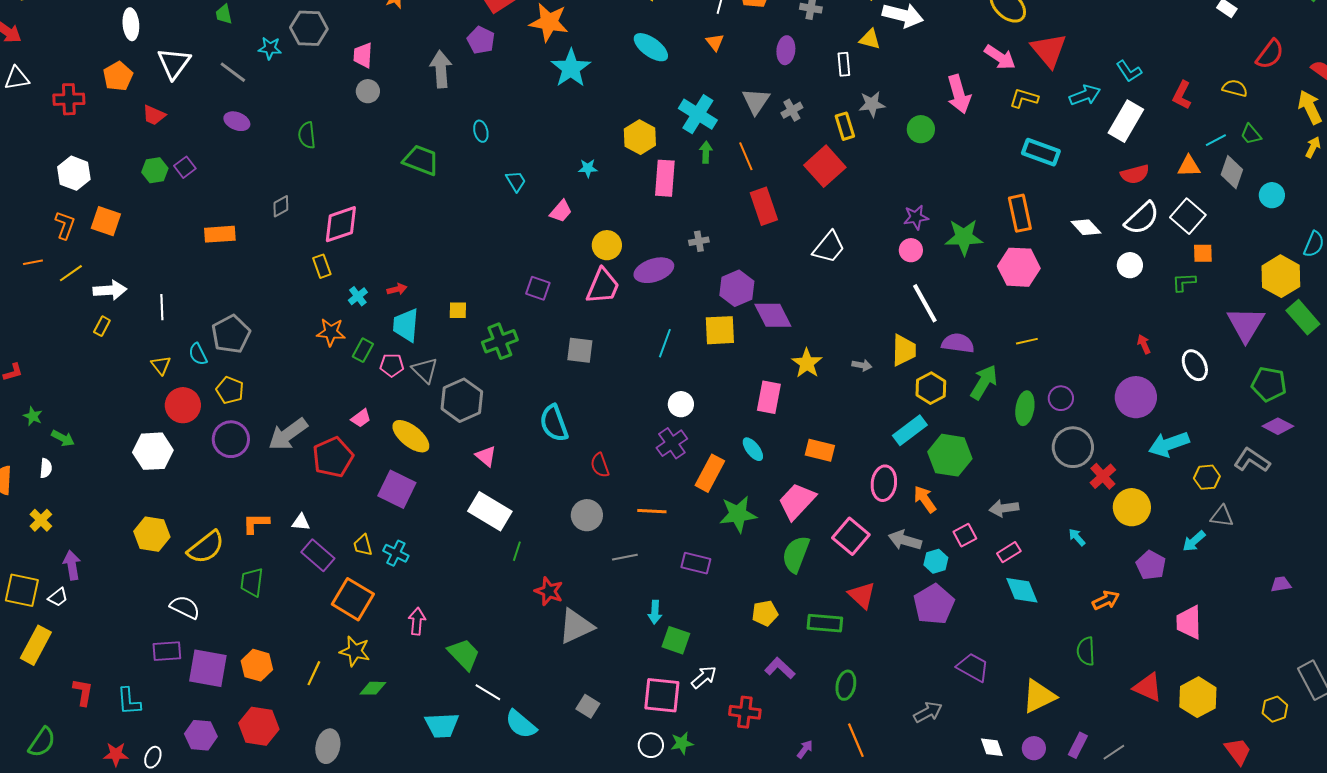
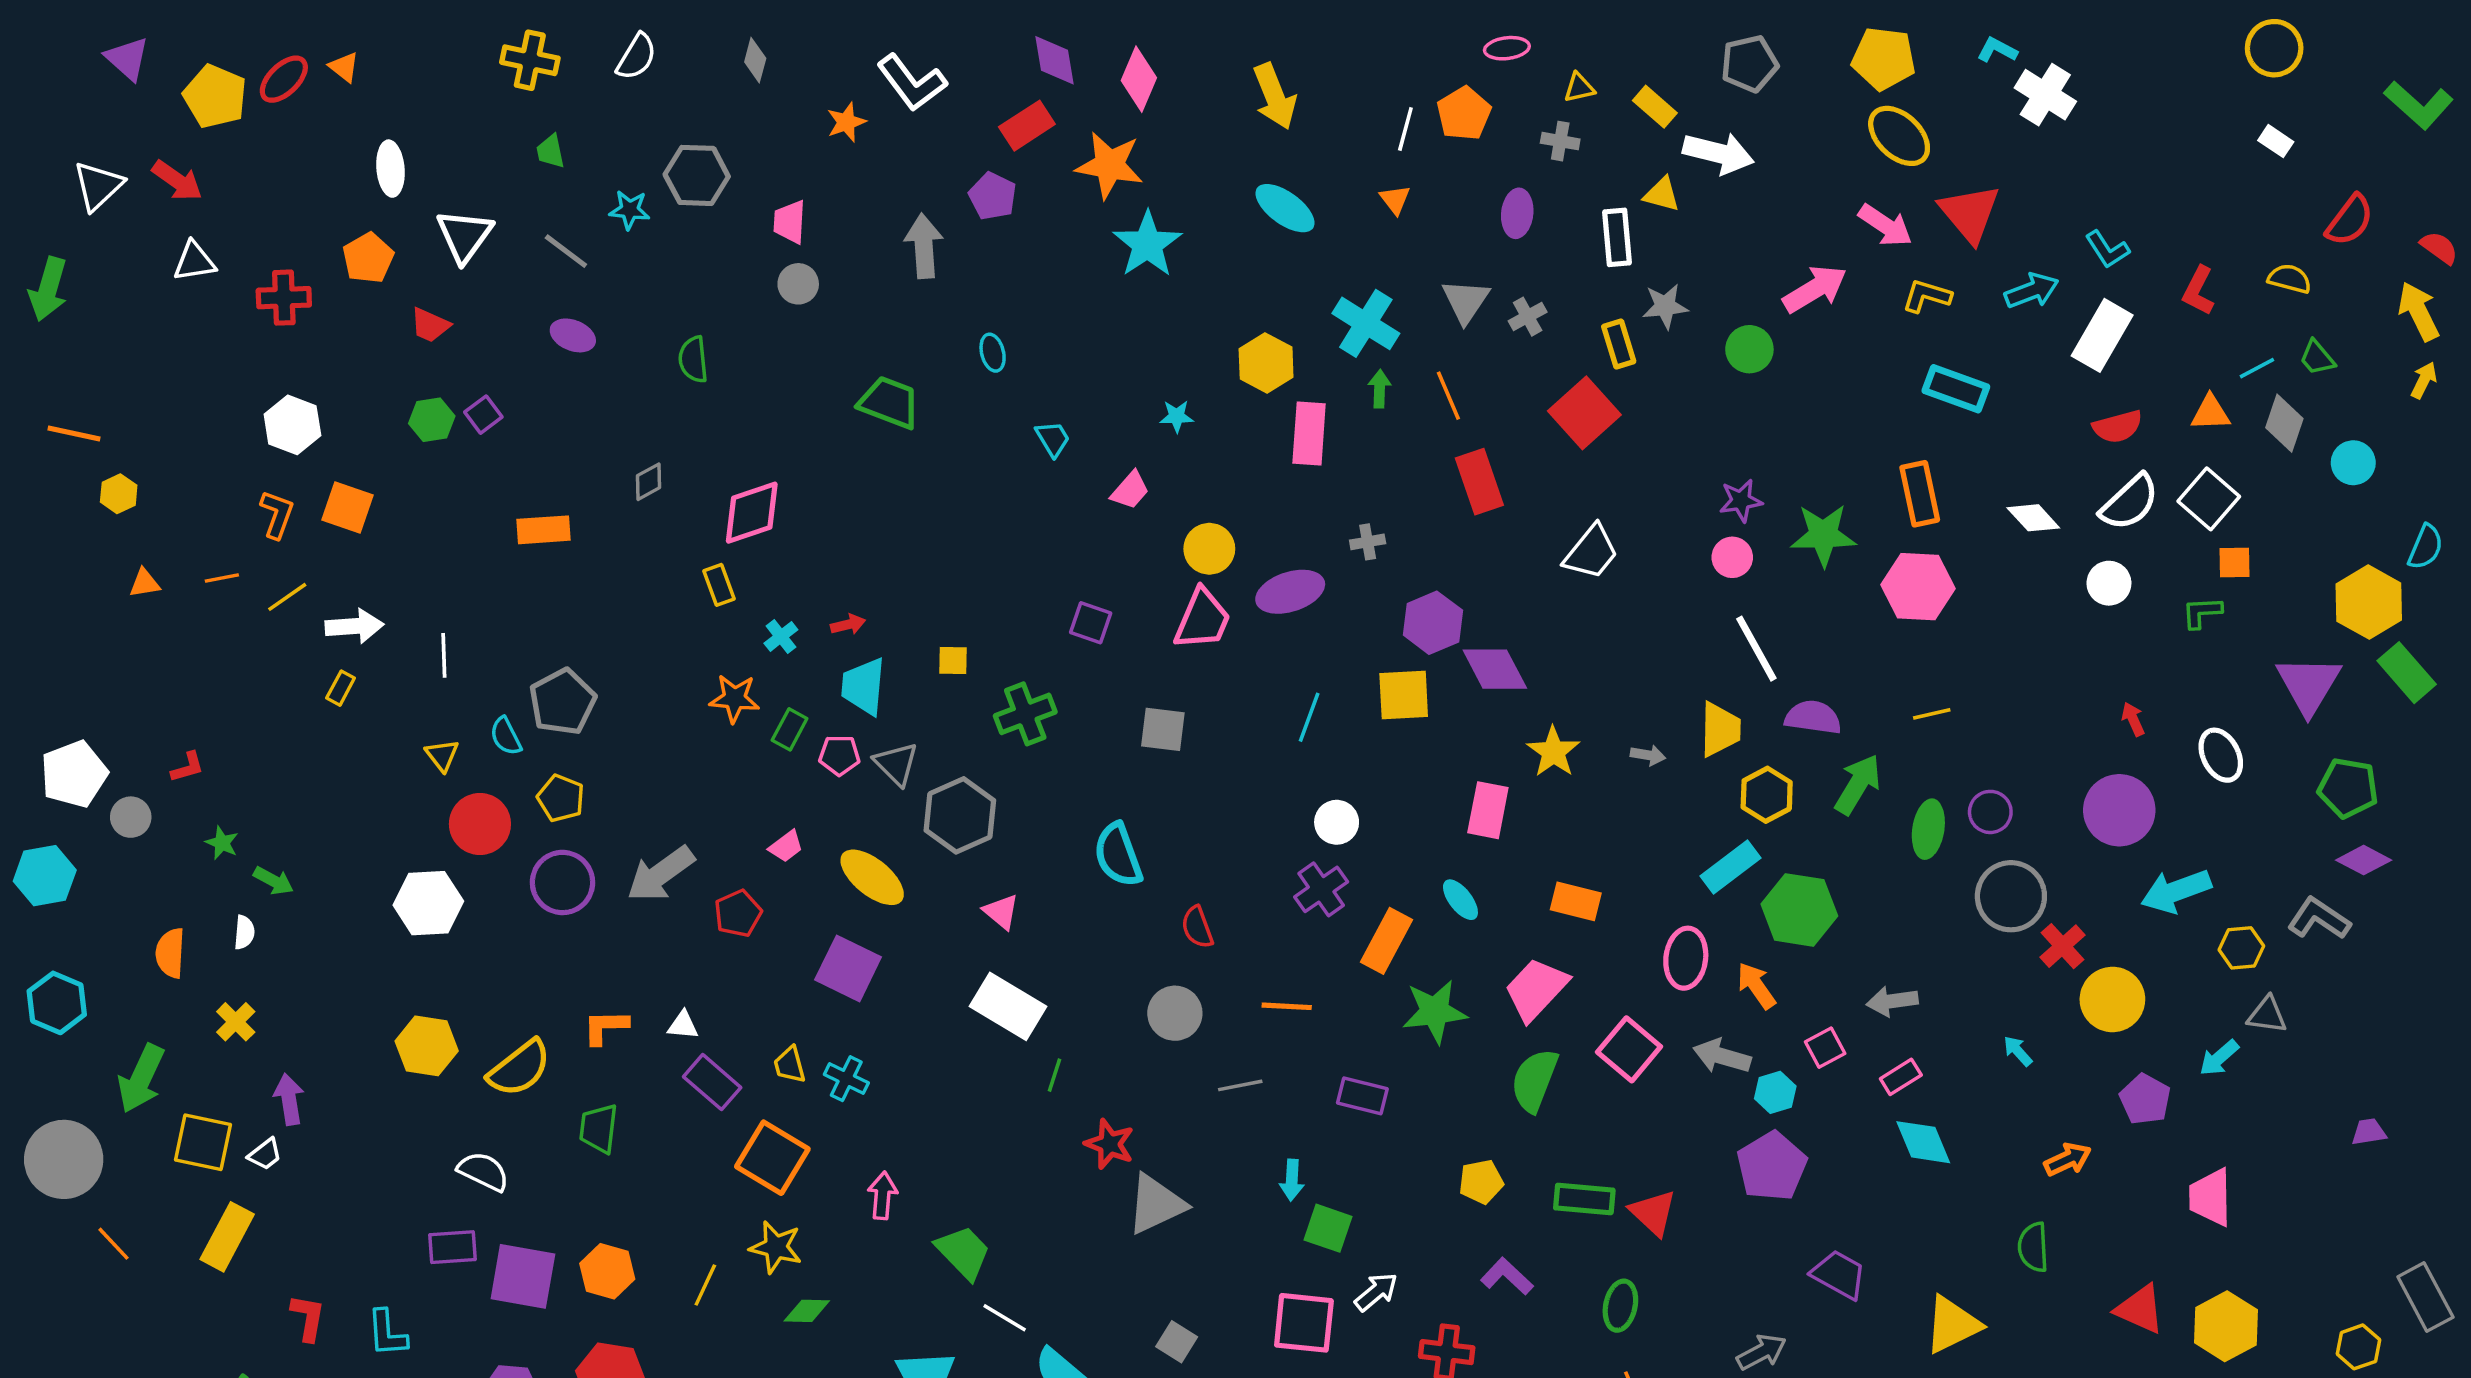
white rectangle: (844, 64) -> (1617, 237), size x1.4
pink arrow: (959, 94) -> (1815, 289), turned -105
red pentagon: (333, 457) -> (738, 913), size x0.7
red triangle: (862, 595) -> (1653, 1213), moved

